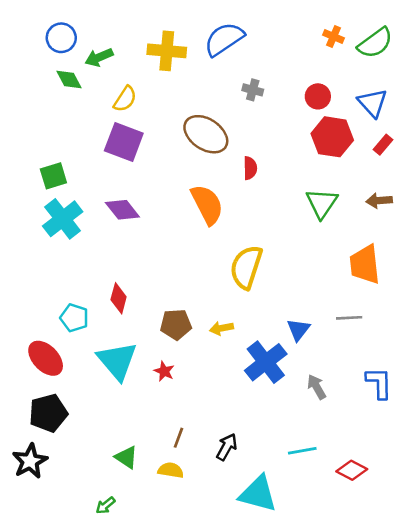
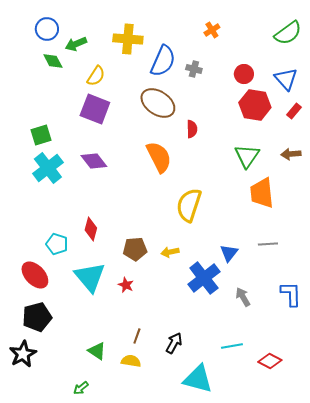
orange cross: (333, 36) -> (212, 30), moved, turned 35
blue semicircle: (224, 39) -> (163, 61), moved, turned 148
orange trapezoid: (365, 264) -> (262, 193), moved

